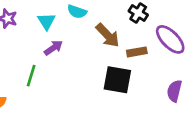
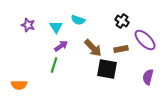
brown arrow: (108, 35) -> (93, 48), moved
green line: (31, 76) -> (54, 65), moved

